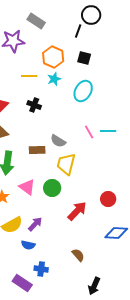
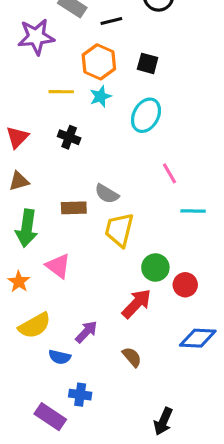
black line: (78, 31) -> (111, 21), moved, turned 56
cyan line: (108, 131) -> (193, 211), moved
pink line: (89, 132) -> (170, 173), moved
green circle: (52, 188) -> (155, 268), moved
purple arrow: (35, 224) -> (86, 332), moved
brown semicircle: (78, 255) -> (132, 357), moved

